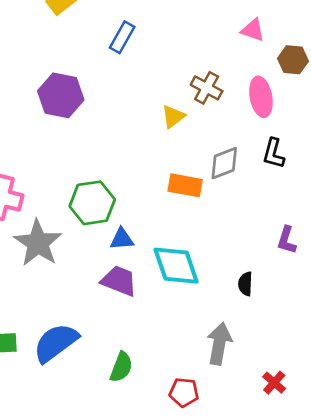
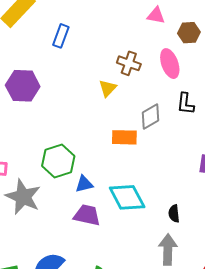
black semicircle: (245, 284) -> (174, 214), moved

